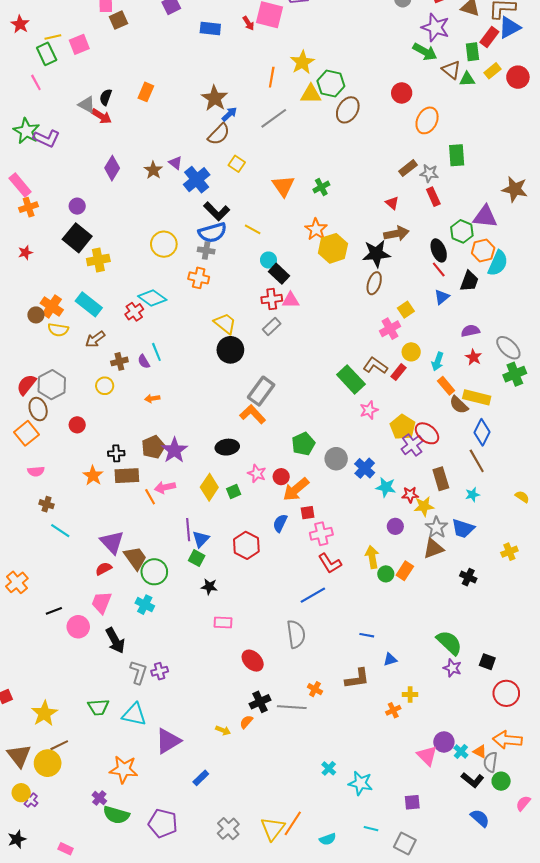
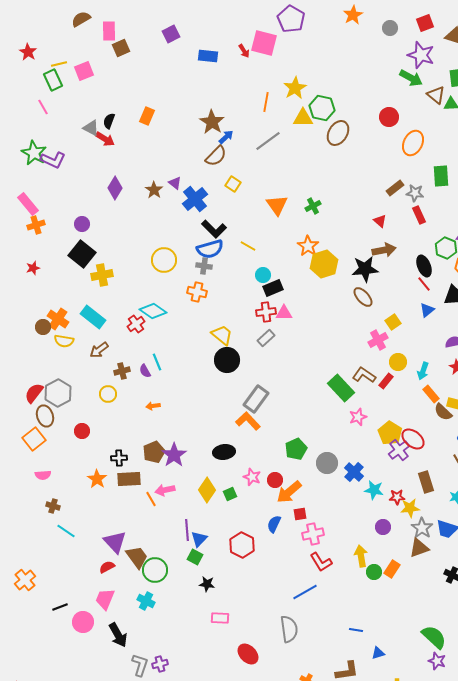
black rectangle: (279, 274) -> (273, 288), turned -66
brown ellipse: (374, 283) -> (363, 297), turned -60

